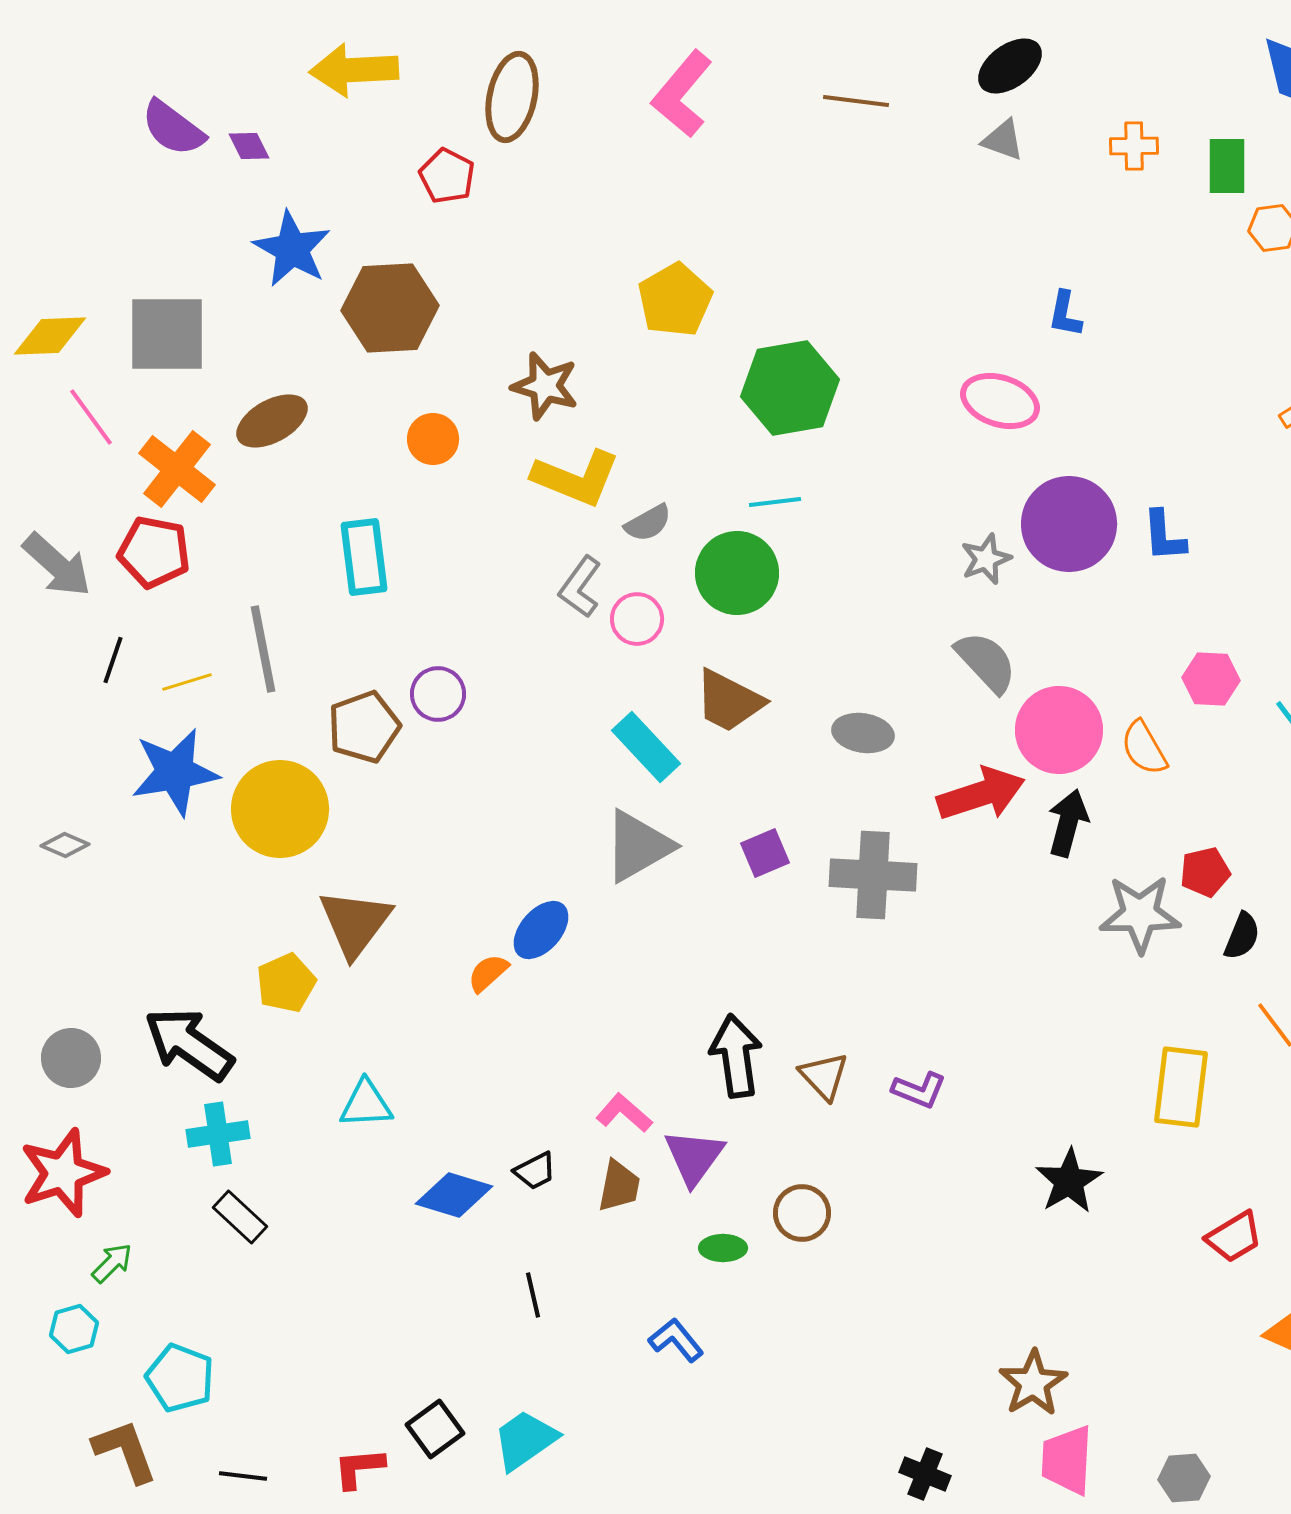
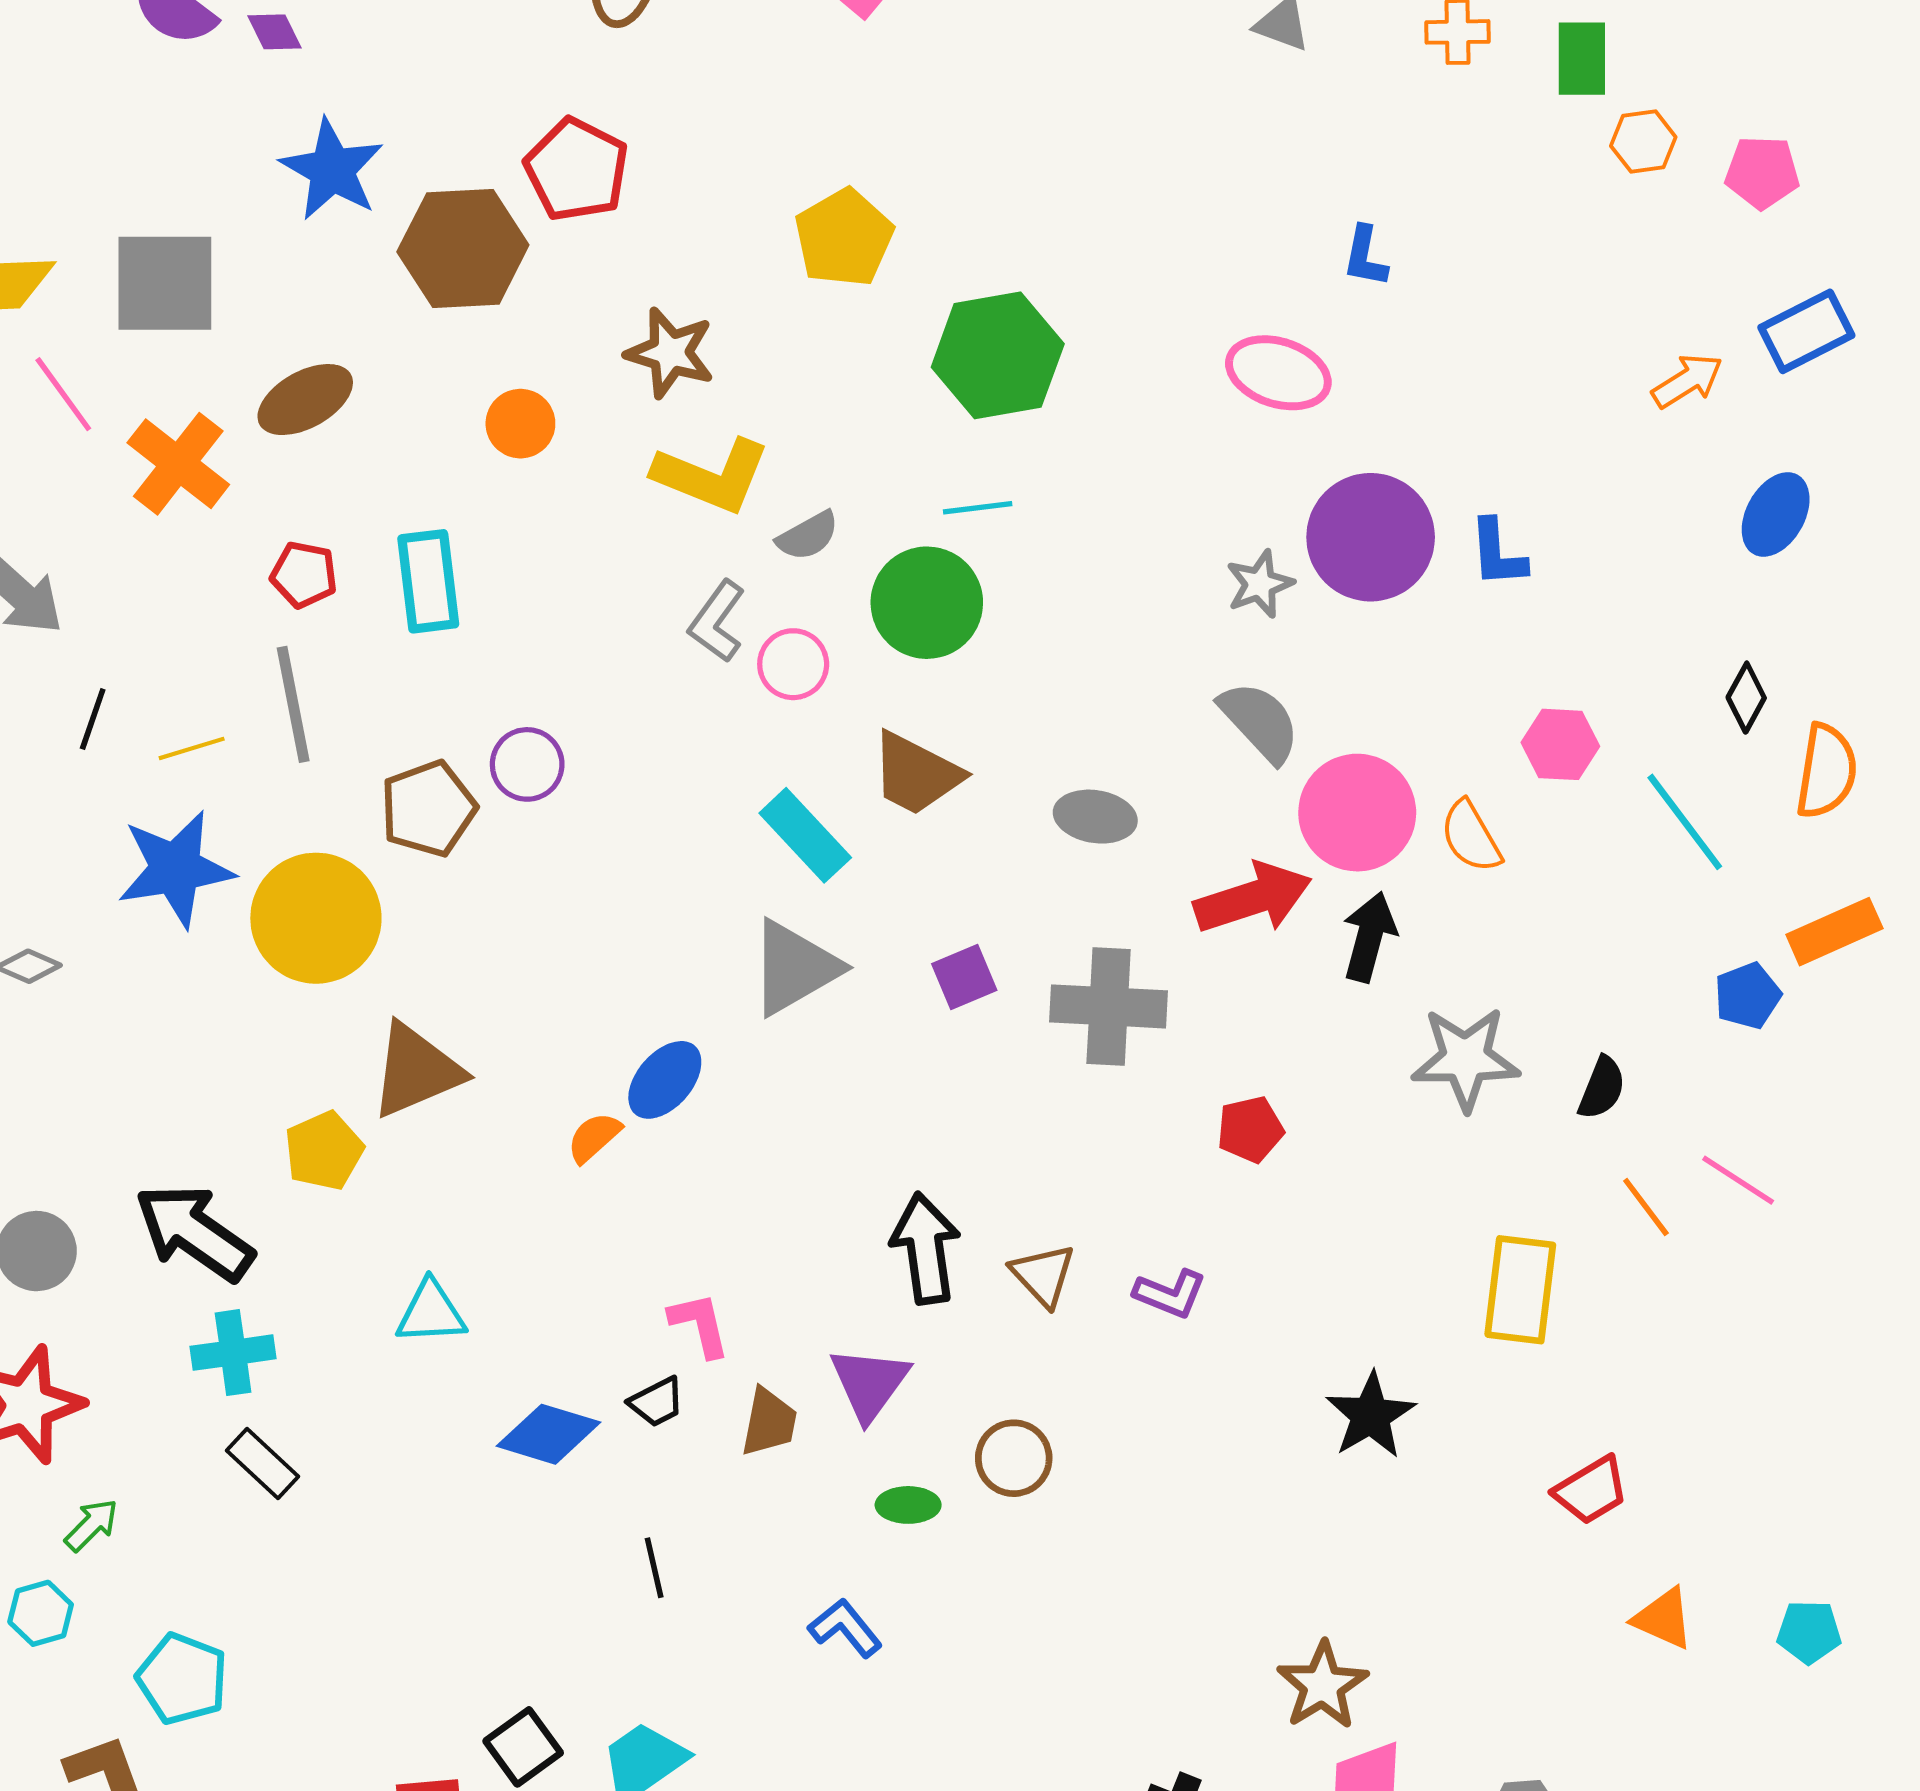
red pentagon: (447, 176) -> (577, 170), moved, size x1.4
red pentagon: (154, 552) -> (304, 575), moved, size x0.7
red pentagon: (1205, 872) -> (1250, 1129), moved
brown triangle: (355, 923) -> (416, 1071), turned 30
pink L-shape: (624, 1113) -> (700, 1325), moved, turned 36

